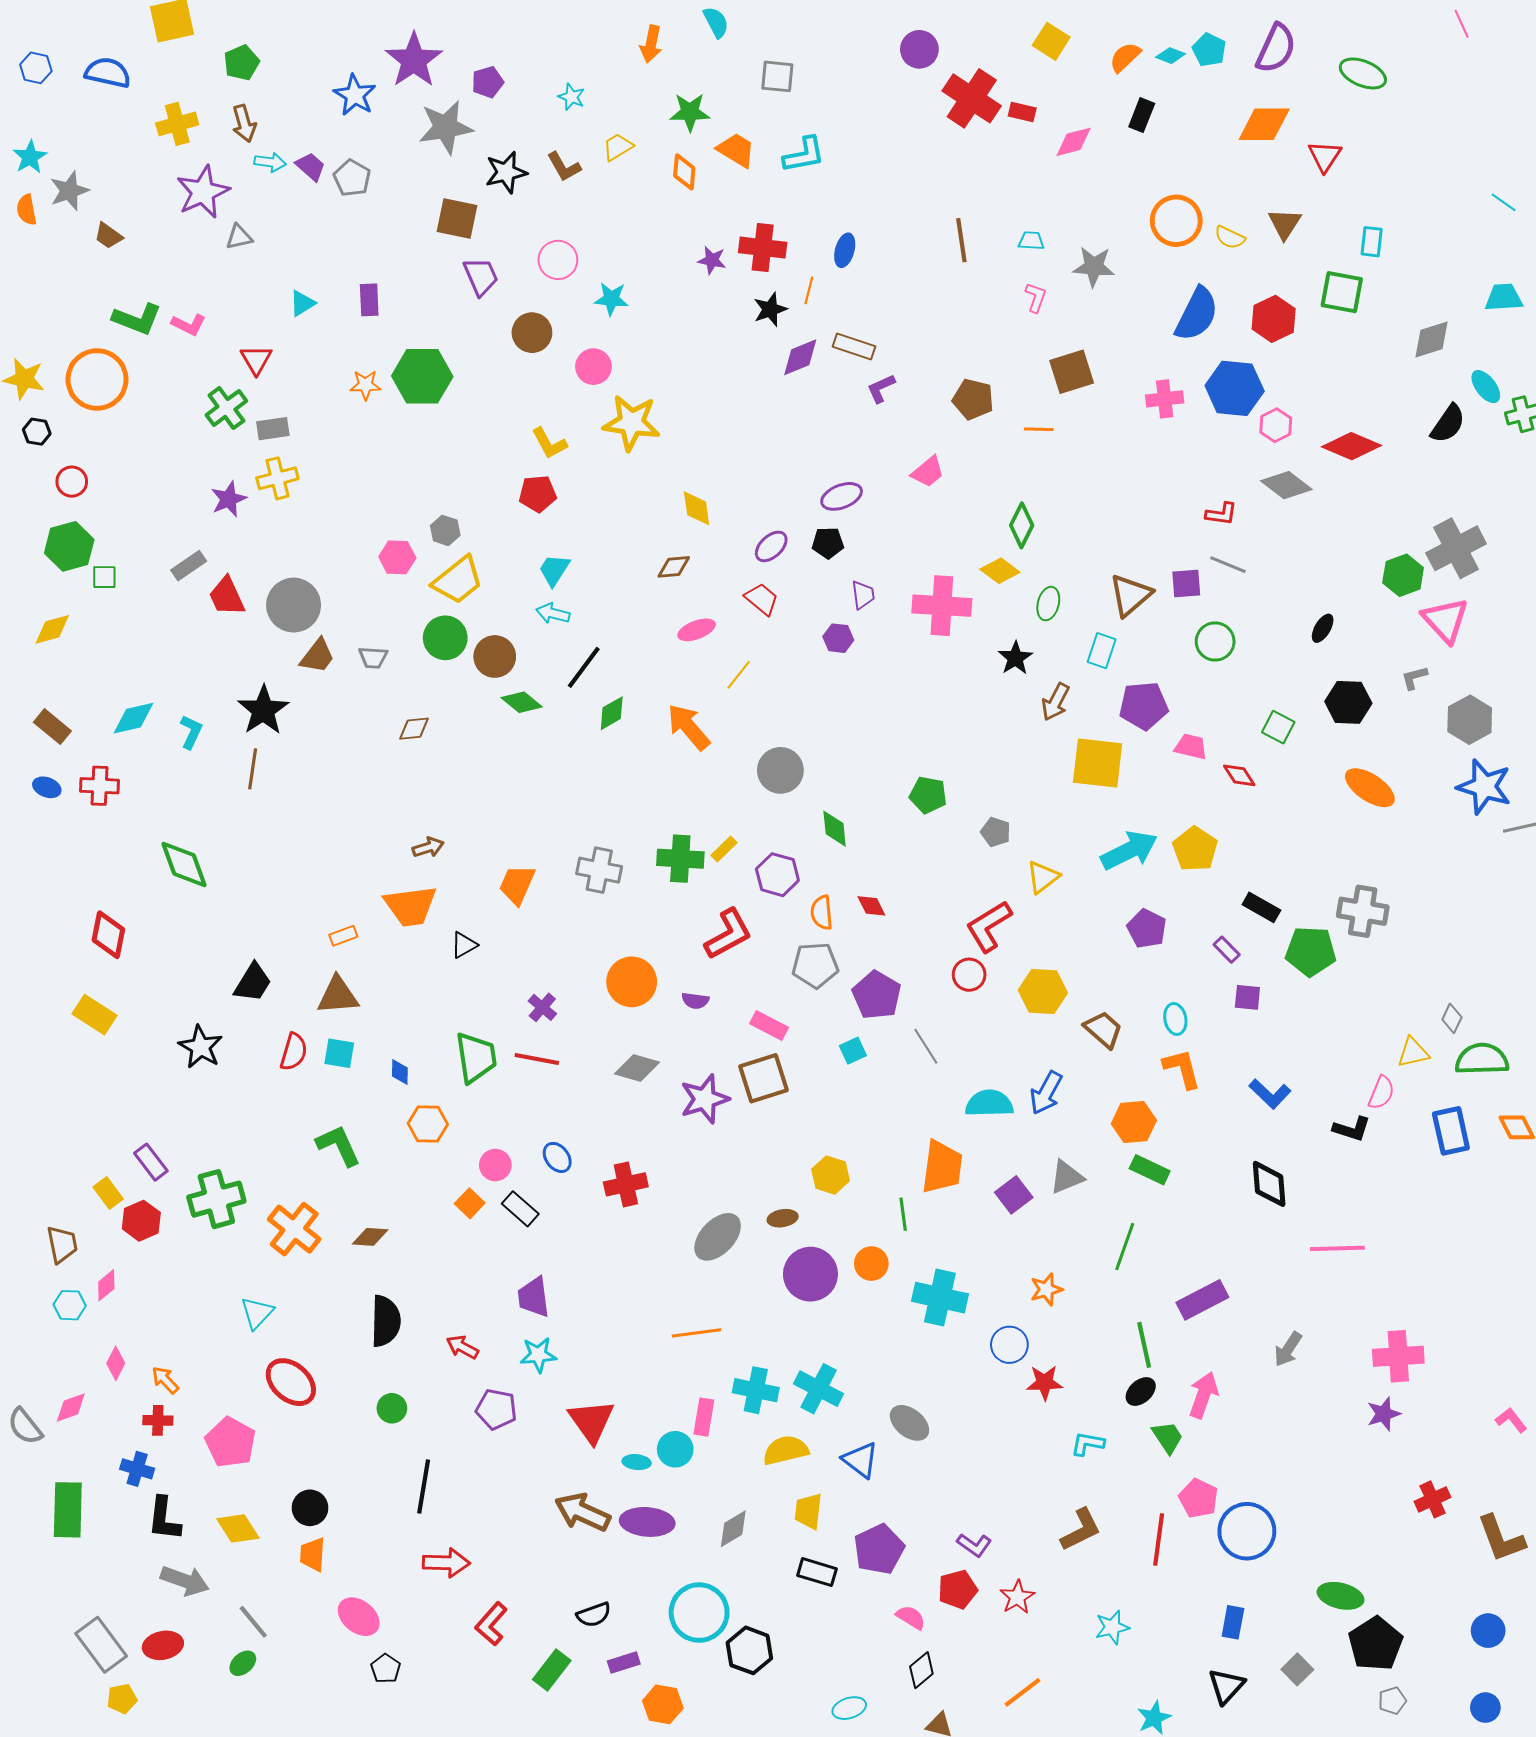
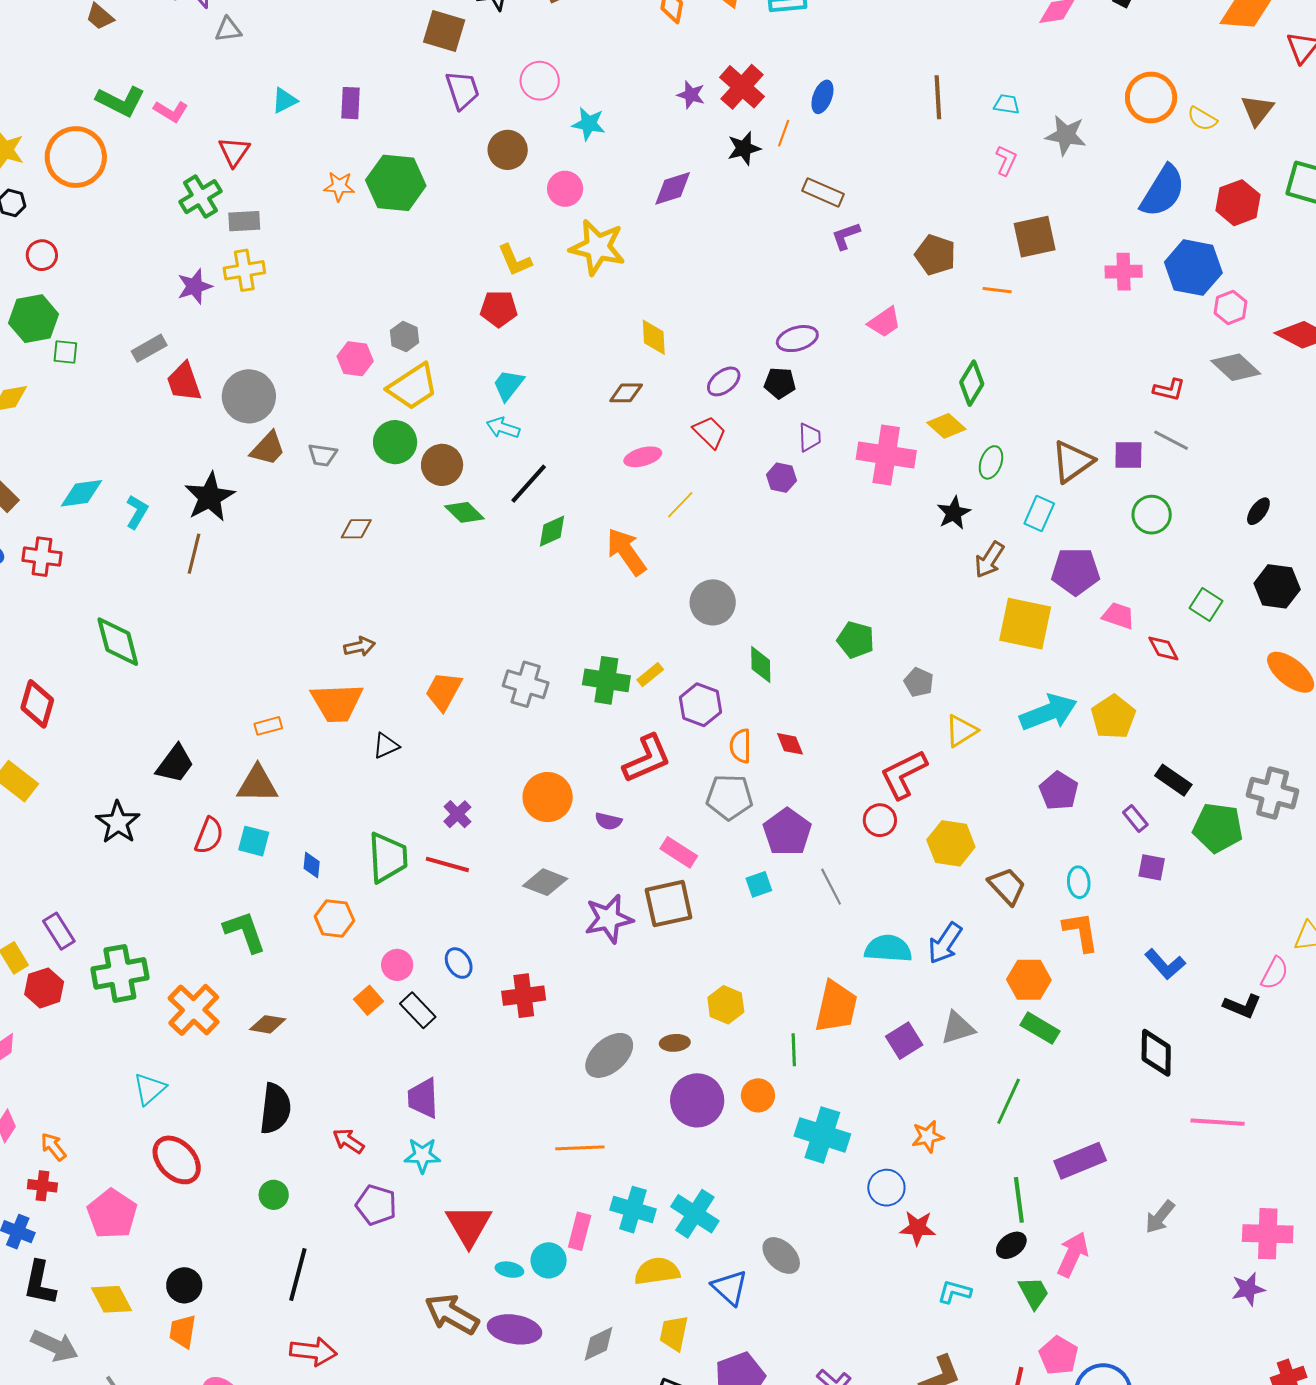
red cross: (763, 248) -> (742, 87), turned 30
purple diamond: (800, 357) -> (673, 188), moved

